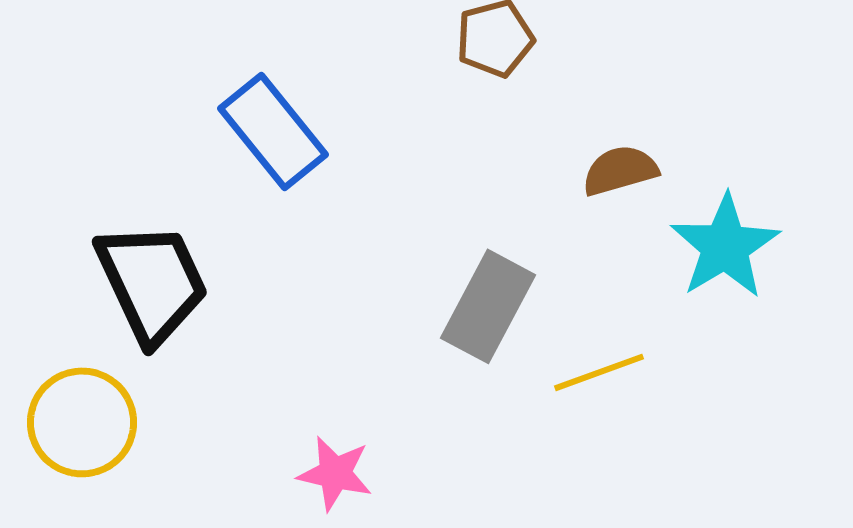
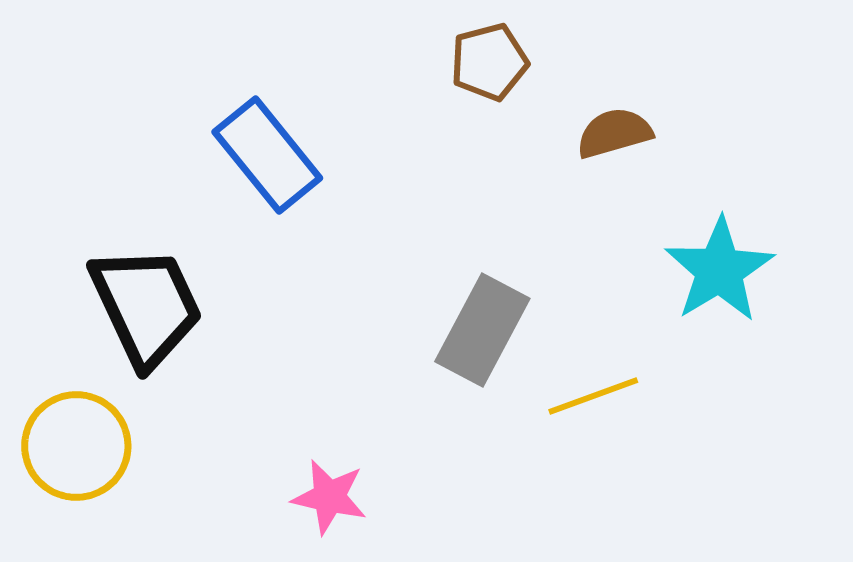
brown semicircle: (620, 170) -> (614, 133), moved

